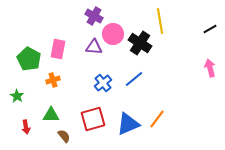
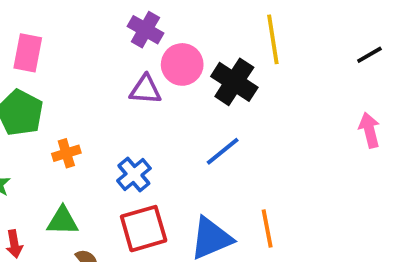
pink rectangle: (58, 49) -> (28, 53), moved
blue cross: (103, 83) -> (134, 174), moved
orange line: (157, 119) -> (267, 229), turned -48

